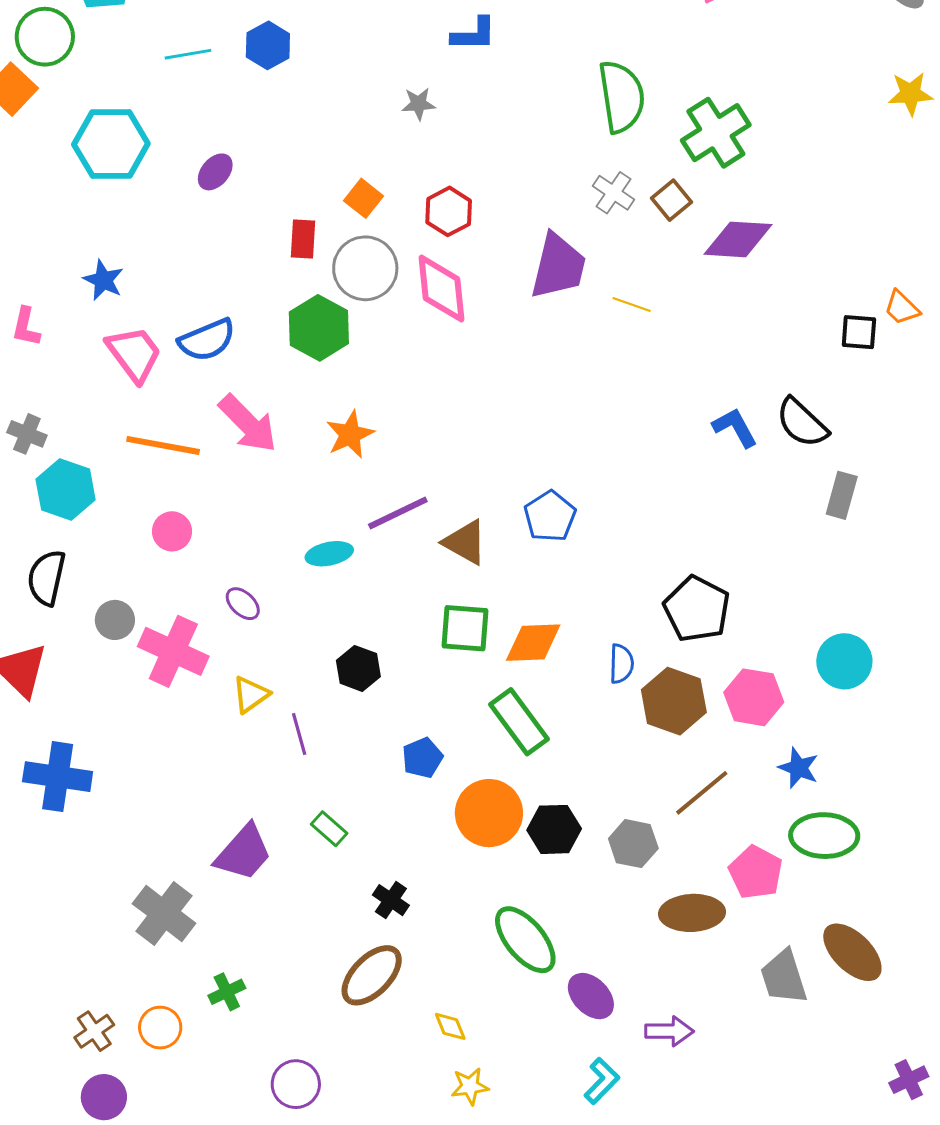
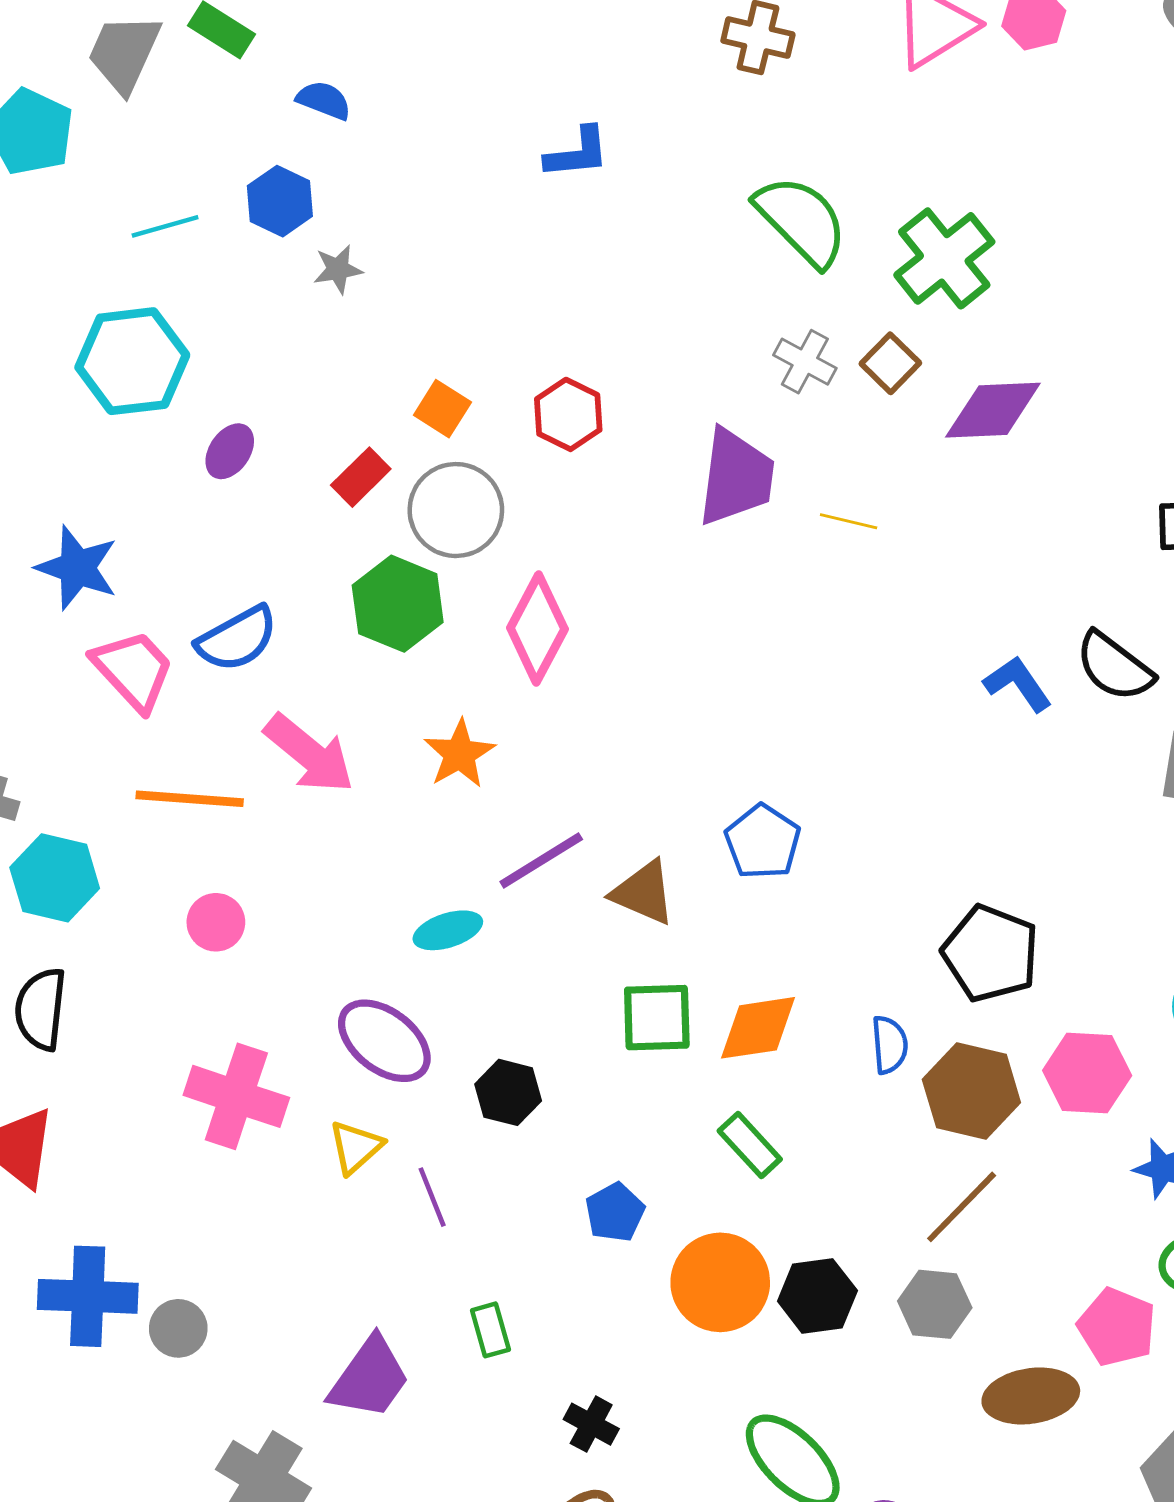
green semicircle: (621, 97) -> (802, 221), turned -30
gray star: (419, 104) -> (338, 269), moved
cyan hexagon: (111, 144) -> (132, 361), moved
purple ellipse: (215, 172) -> (230, 451), moved
red rectangle: (303, 239) -> (361, 477), turned 48
blue star: (103, 280) -> (77, 568), size x1.4
pink diamond: (441, 289) -> (537, 628), moved, turned 40
purple ellipse: (243, 604) -> (384, 1041), moved, size x1.8
gray circle: (115, 620) -> (178, 1328), moved
green rectangle: (519, 722) -> (750, 1145), size x0.7
brown line: (702, 793) -> (962, 1207), moved
green rectangle: (329, 829) -> (490, 1330), turned 39

